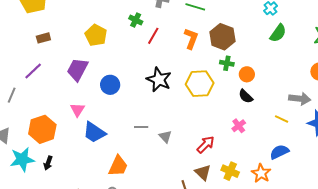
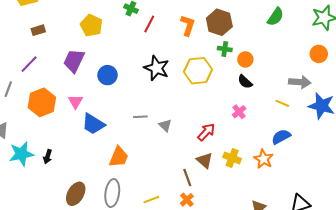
orange hexagon: (42, 129) -> (42, 102), moved

